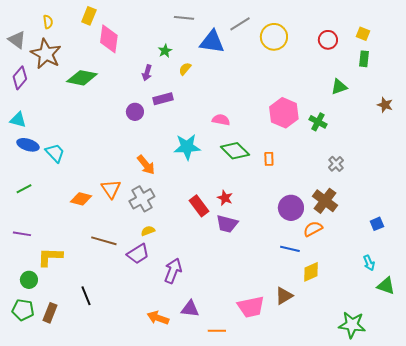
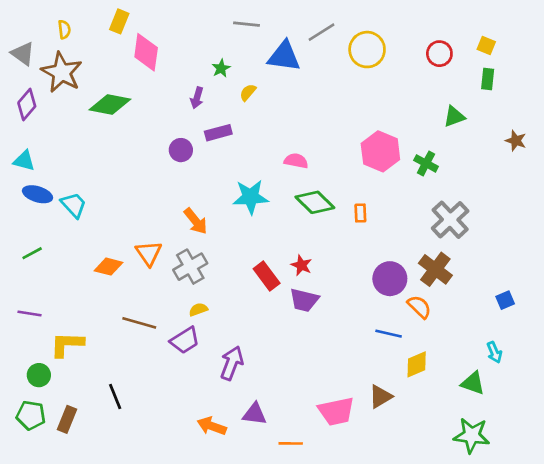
gray cross: (336, 164) -> (450, 220), size x1.8
orange semicircle: (313, 229) -> (419, 307), turned 72
green triangle: (386, 286) -> (473, 383), moved

